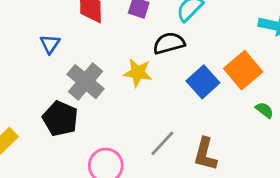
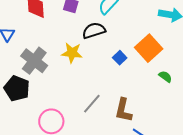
blue square: (203, 82) -> (120, 58), size x0.6

